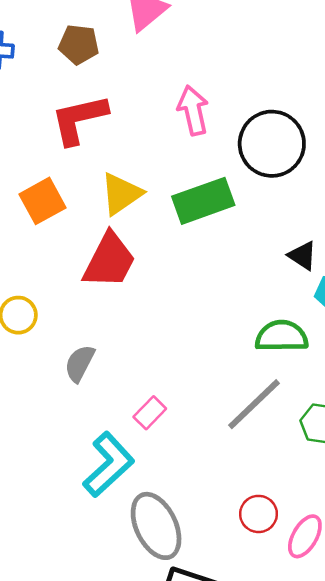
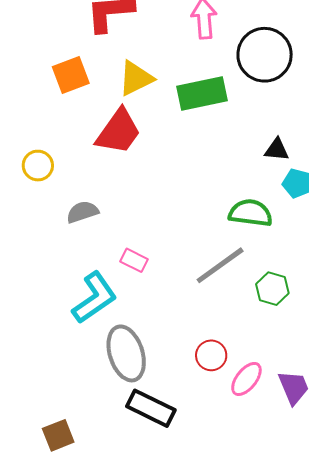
black triangle: (302, 256) -> (277, 150), turned -36
gray semicircle: (80, 363) -> (82, 212), turned 36
pink rectangle: (150, 413) -> (134, 260), turned 64

